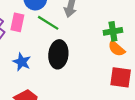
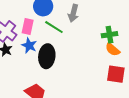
black ellipse: (58, 54) -> (47, 56), moved
blue star: (22, 62) -> (29, 45), moved

